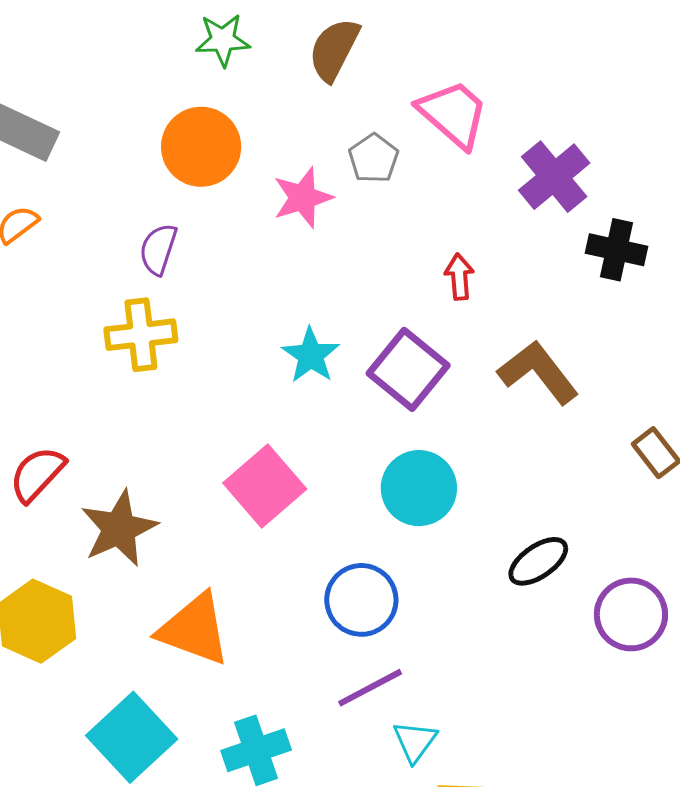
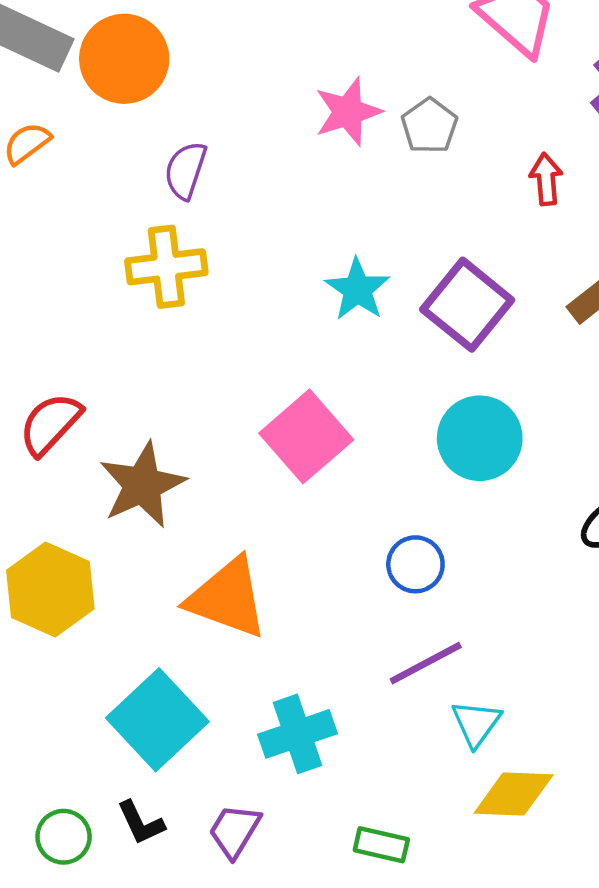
orange circle: (201, 147) -> (124, 59), moved
gray pentagon: (374, 158) -> (429, 126), moved
red arrow: (459, 277) -> (546, 179), moved
blue circle: (361, 600) -> (415, 564), size x0.7

